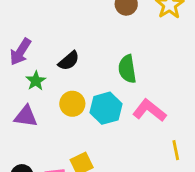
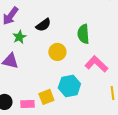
yellow circle: (72, 104) -> (57, 52), moved
cyan hexagon: (106, 108) -> (69, 86), moved

